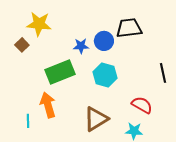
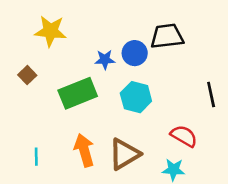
brown square: (22, 45) -> (27, 75), moved
orange arrow: (48, 105) -> (84, 150), moved

